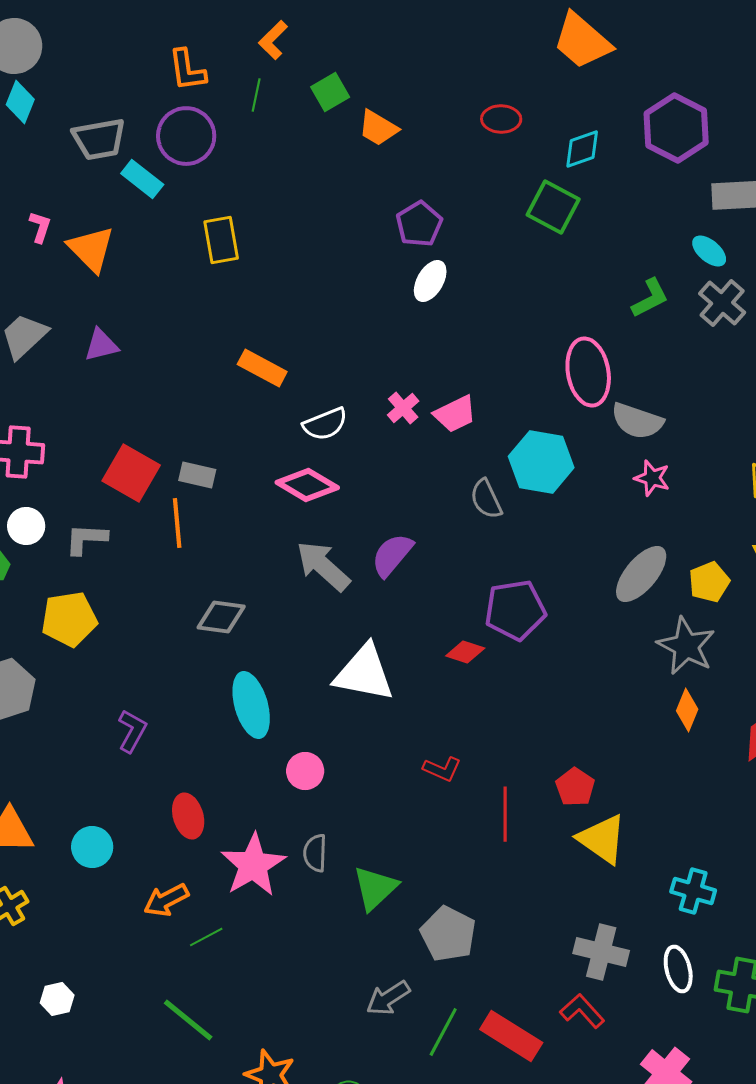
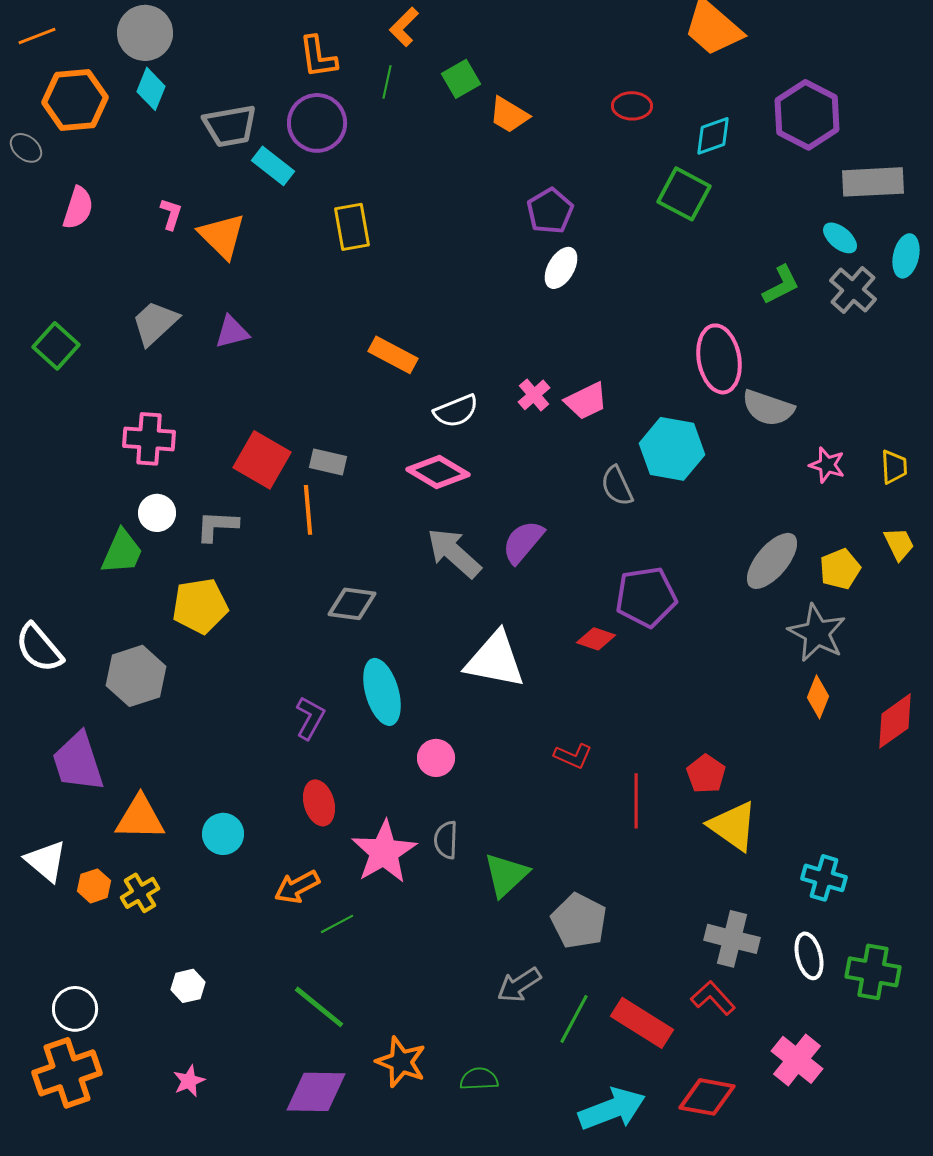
pink star: (652, 478) -> (827, 465), moved
purple L-shape: (132, 731) -> (310, 718), moved

